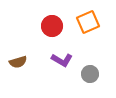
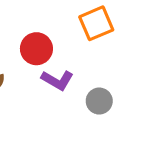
red circle: (52, 26) -> (36, 49), moved

